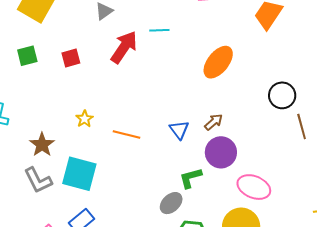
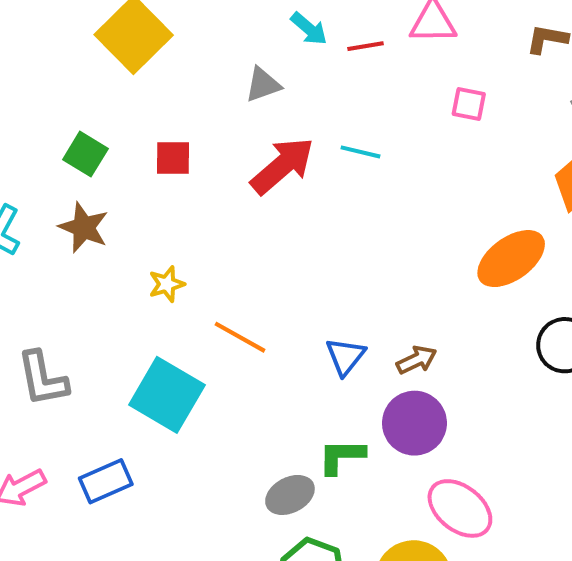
green square: (27, 56) -> (85, 154), moved, turned 30
orange ellipse: (218, 62) -> (511, 259), moved
brown star: (42, 145) -> (84, 228), moved, turned -30
cyan square: (79, 174) -> (167, 395), moved

